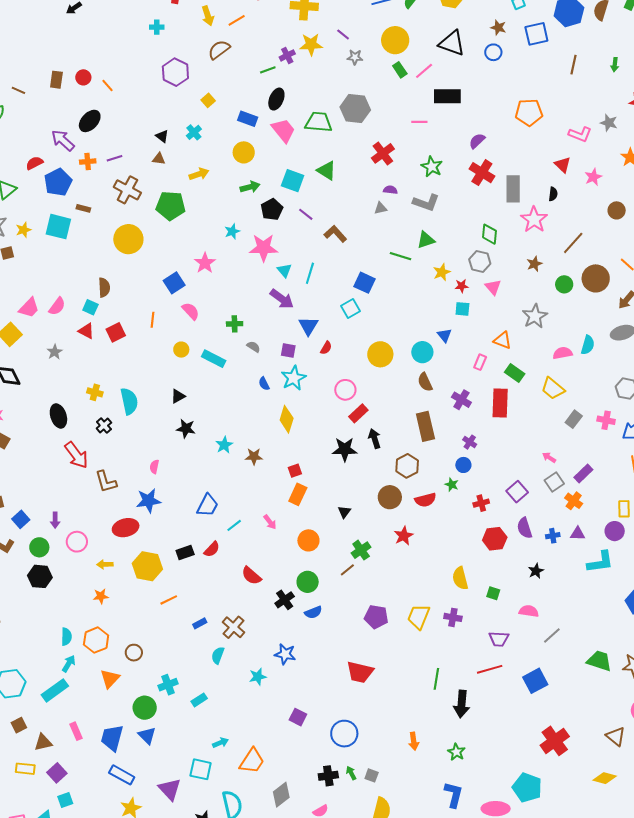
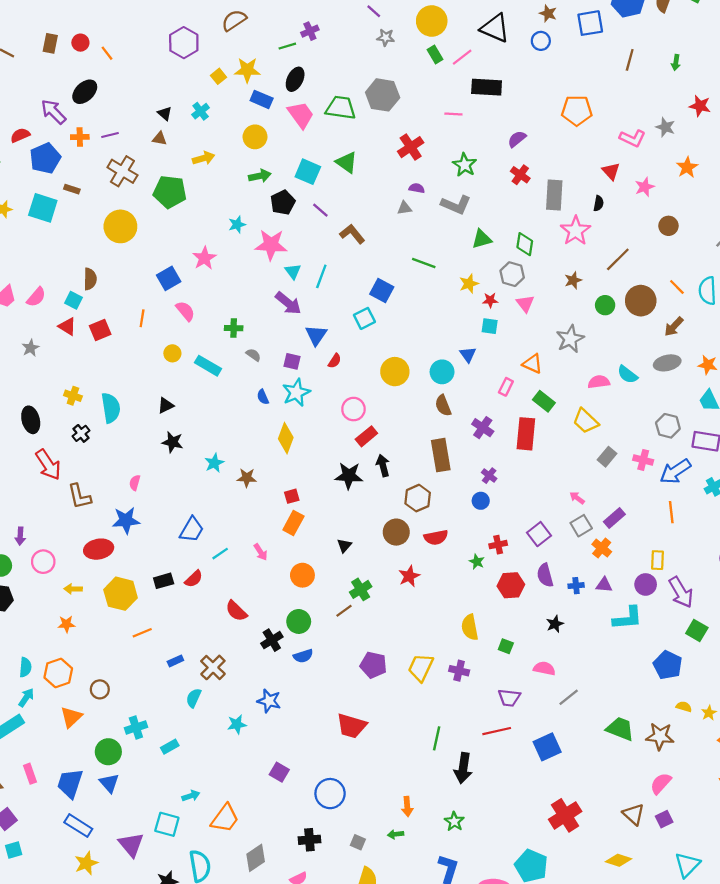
yellow star: (311, 44) -> (247, 70), moved
red cross: (482, 173) -> (520, 175), size x0.7
green triangle: (426, 240) -> (482, 239), moved
cyan semicircle: (588, 345) -> (628, 374), turned 108
green star: (452, 485) -> (477, 562), moved
green arrow: (351, 773) -> (396, 834), moved, turned -72

